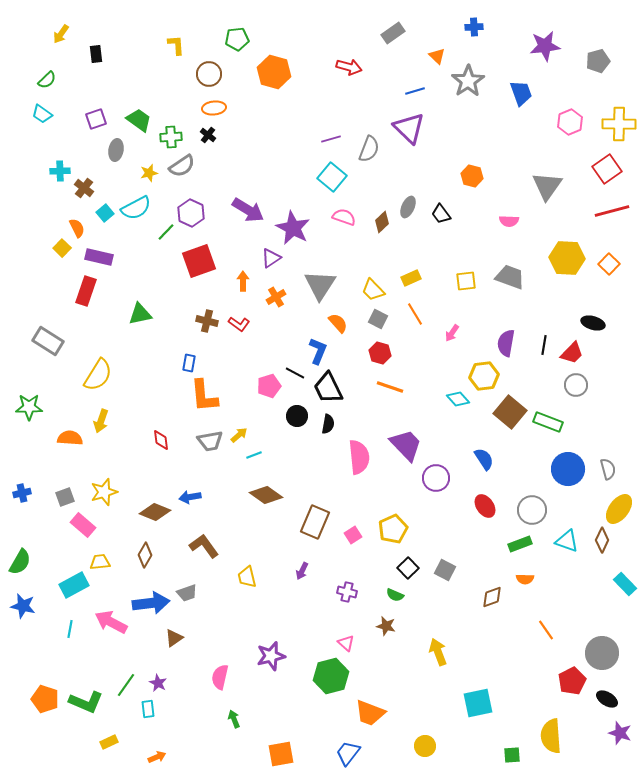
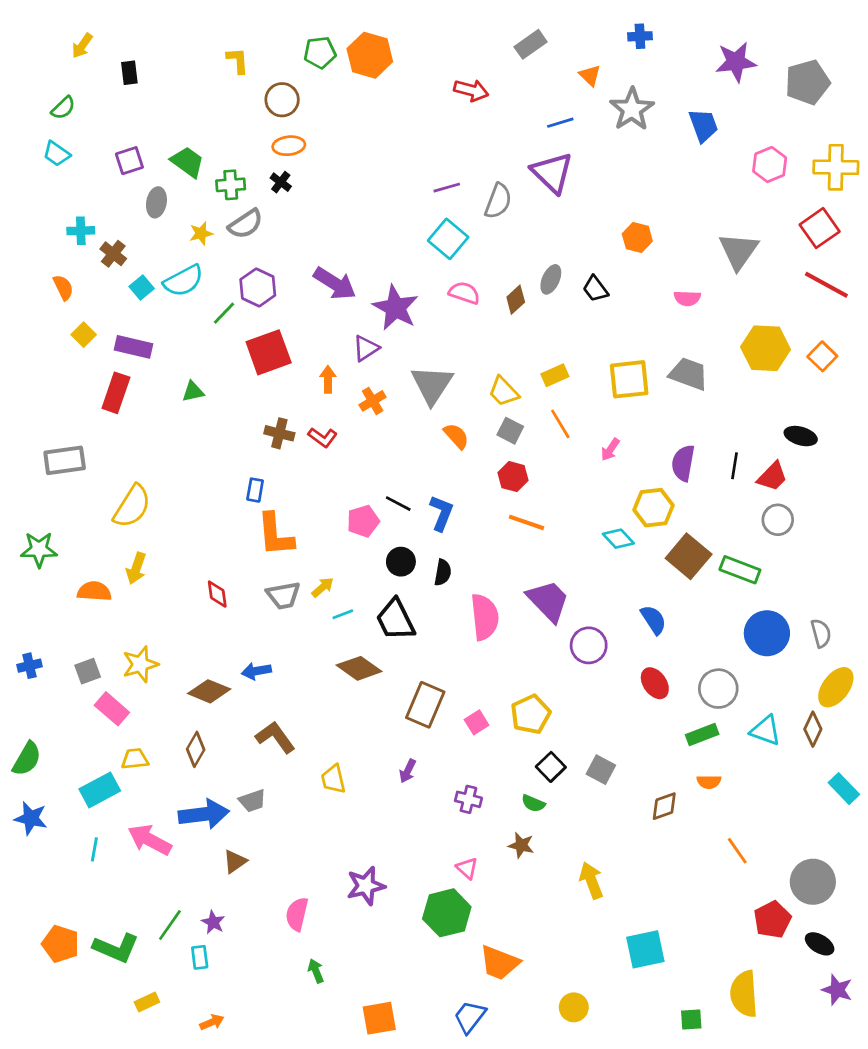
gray pentagon: (598, 61) -> (807, 82), size x1.4
orange hexagon: (274, 72) -> (370, 55), moved
red line: (612, 211) -> (826, 285), turned 44
orange semicircle: (77, 228) -> (63, 287), moved
yellow square: (466, 281) -> (629, 379), size x1.5
green triangle: (140, 314) -> (193, 391), moved, size x0.7
gray rectangle: (48, 341) -> (65, 460), turned -40
blue L-shape: (318, 351) -> (441, 513), moved
black trapezoid: (328, 388) -> (396, 620), moved

